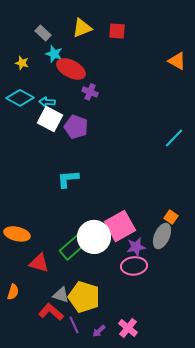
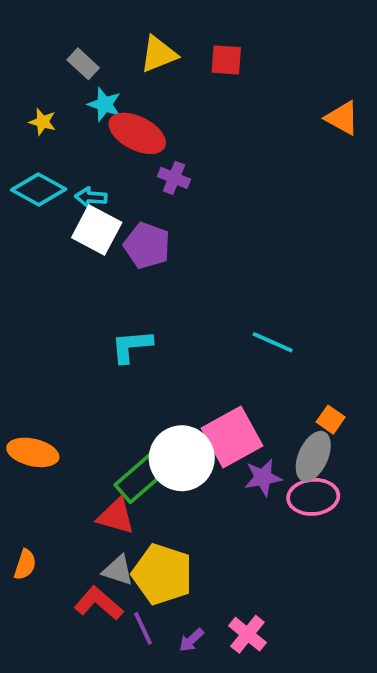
cyan line: (174, 138) -> (273, 342), moved, turned 70
red triangle: (39, 263) -> (116, 516), moved
pink ellipse: (134, 266) -> (313, 497), moved

